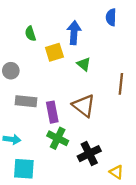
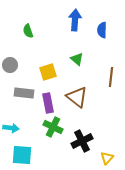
blue semicircle: (111, 17) -> (102, 30), moved
blue arrow: (74, 33) -> (75, 20), moved
yellow square: (54, 52) -> (48, 72), moved
yellow triangle: (116, 172) -> (107, 158), turned 40

